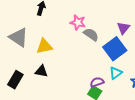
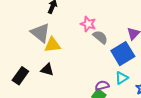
gray triangle: (19, 37) -> (40, 33), moved

